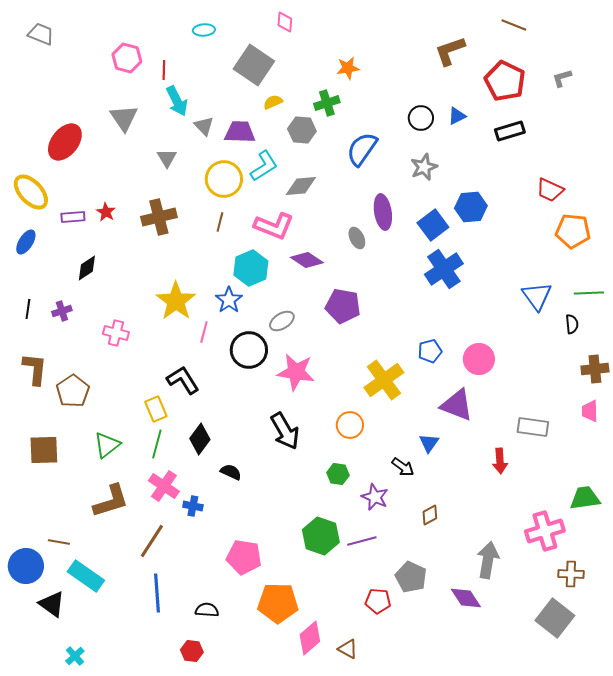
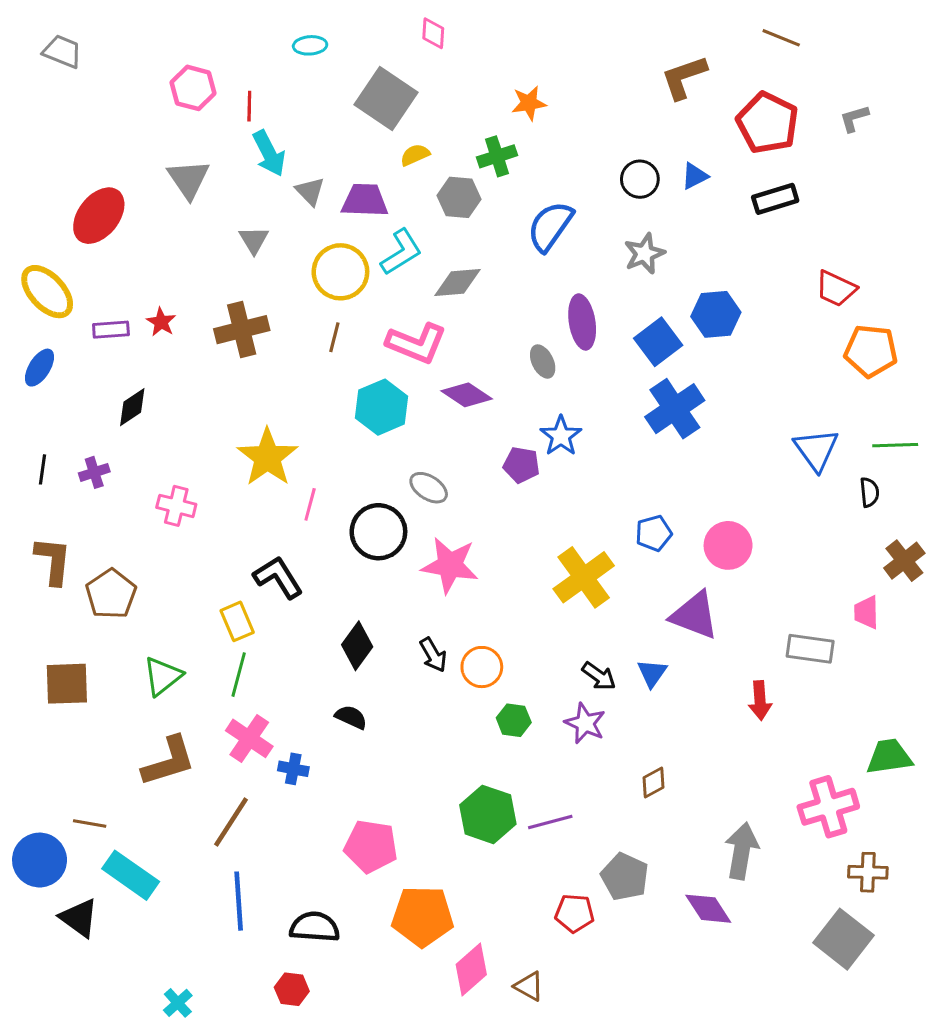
blue star: (229, 300) -> (561, 436), moved
purple pentagon: (343, 306) -> (521, 465), size x0.7
gray ellipse: (282, 321) -> (429, 488), turned 65
brown cross: (595, 369) -> (904, 561), turned -32
pink trapezoid: (590, 411) -> (866, 612), moved
orange circle: (350, 425) -> (482, 667), moved
black arrow: (285, 431) -> (433, 655), size x0.6
black diamond: (200, 439) -> (357, 646), moved
black arrow: (403, 467) -> (599, 676), moved
purple star: (375, 497) -> (585, 723), moved
black semicircle: (207, 610) -> (315, 927), size x1.4
cyan cross: (75, 656) -> (178, 1003), moved

